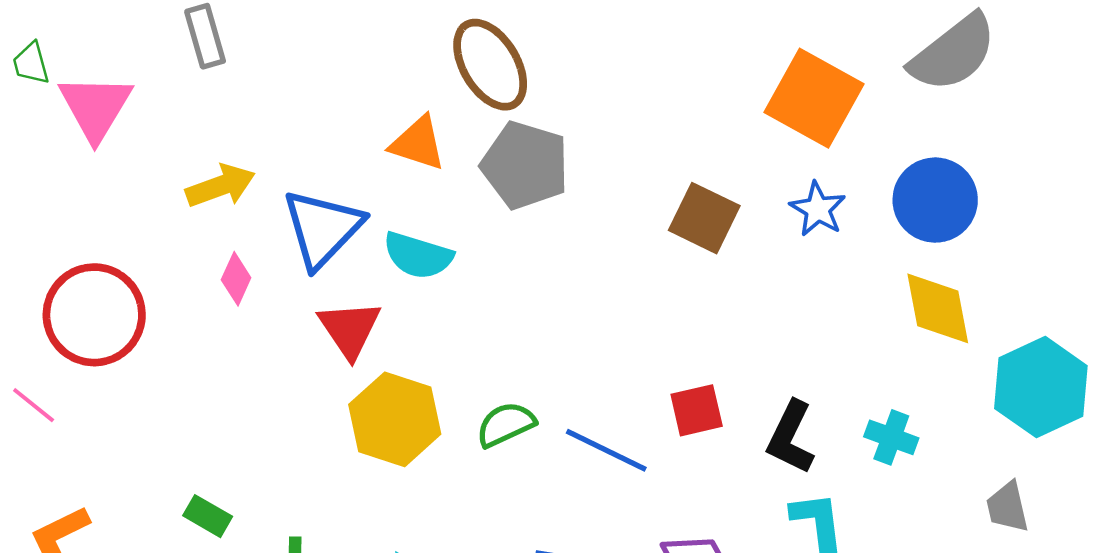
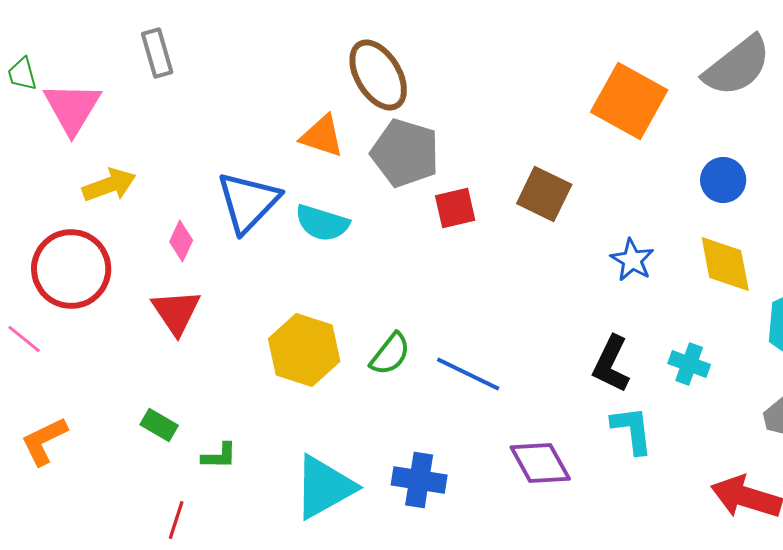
yellow arrow: (221, 186) -> (109, 185), moved
blue circle: (935, 200) -> (723, 180), size x0.7
blue star: (818, 209) -> (632, 260), moved
red triangle: (350, 329) -> (176, 312), moved
red square: (697, 410) -> (455, 208), moved
green semicircle: (506, 424) -> (390, 354), turned 153

